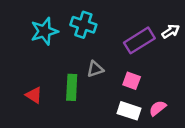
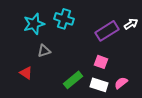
gray triangle: (95, 69) -> (44, 51), moved
green rectangle: (72, 87) -> (73, 80), moved, turned 48

